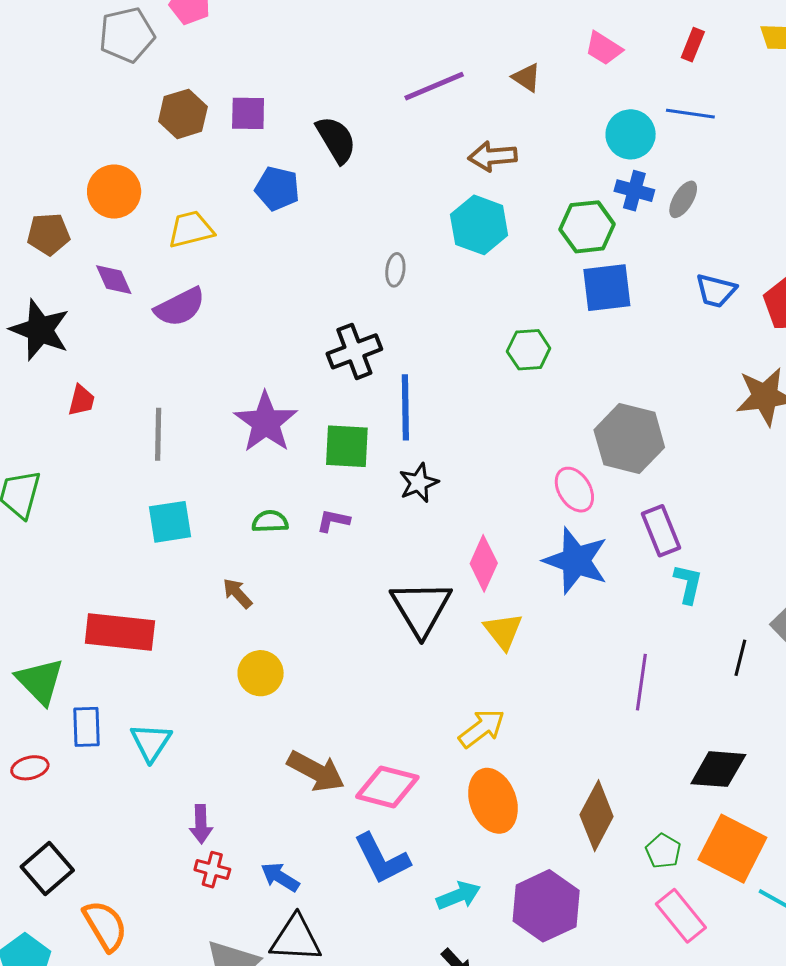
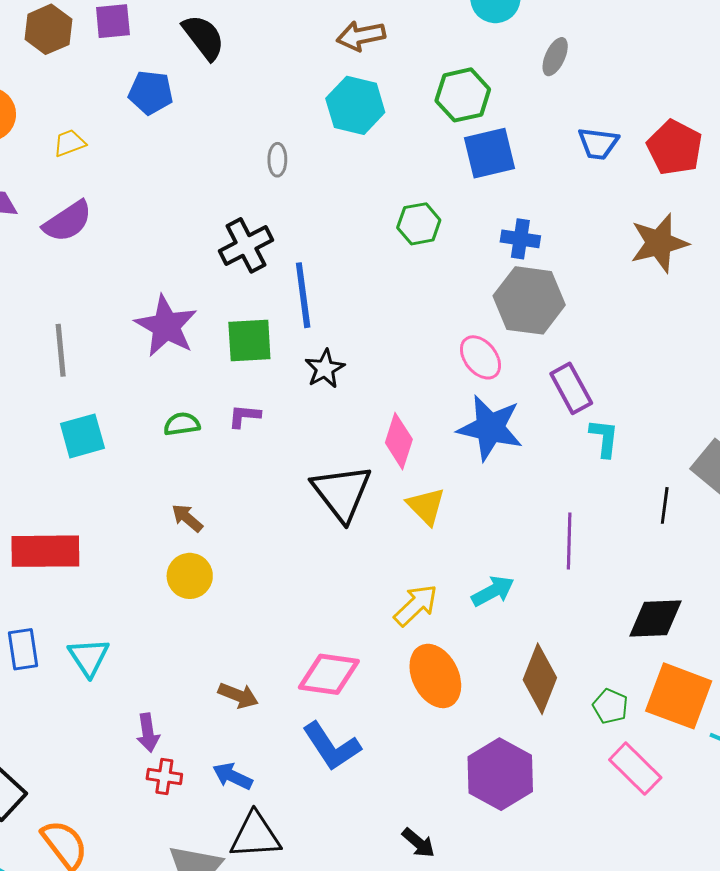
blue cross: (634, 191) -> (520, 239), moved
yellow trapezoid: (191, 229) -> (69, 143), size x0.7
brown arrow: (237, 593) -> (187, 518), moved
brown arrow: (316, 771) -> (238, 695), moved, size x0.7
cyan arrow: (458, 896) -> (493, 591), moved

